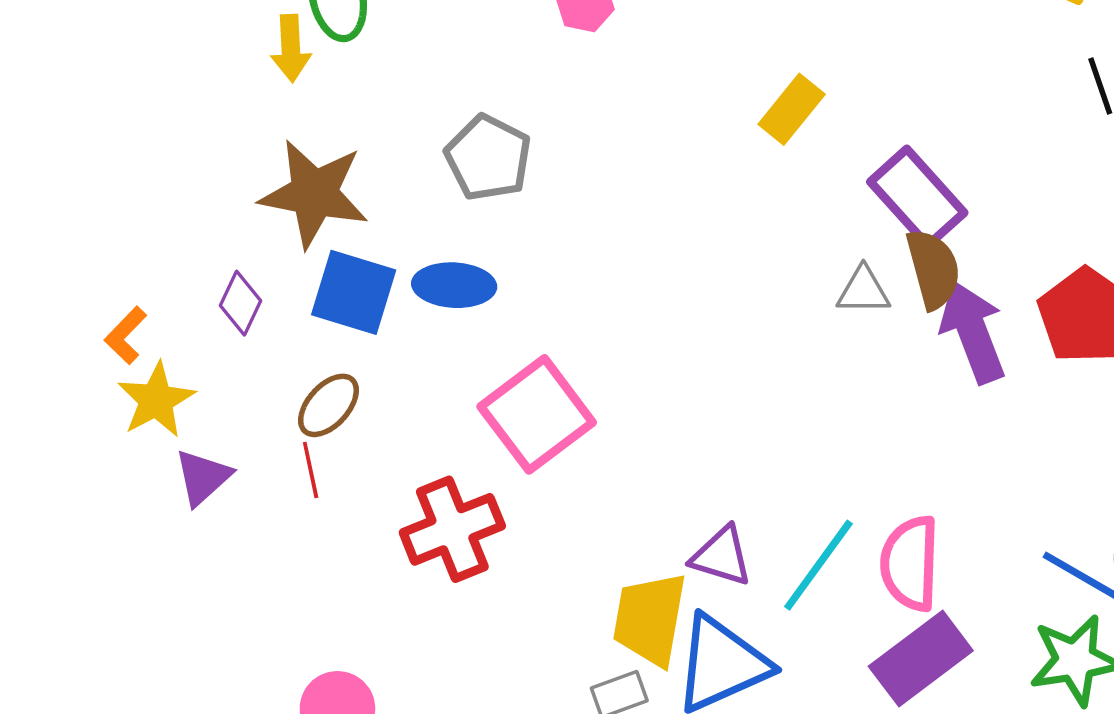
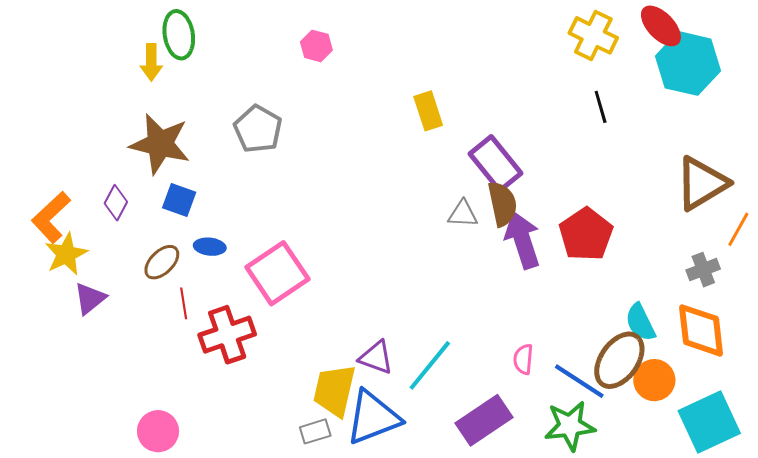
yellow rectangle: (792, 109) -> (428, 111), turned -60
blue ellipse: (454, 285) -> (210, 247), moved, size x0.7
blue square: (354, 292) -> (179, 200), size x0.7
orange L-shape: (126, 335) -> (51, 217), size x1.6
red line: (311, 470) -> (184, 303), moved
pink semicircle: (910, 563) -> (523, 359), moved, size x0.6

